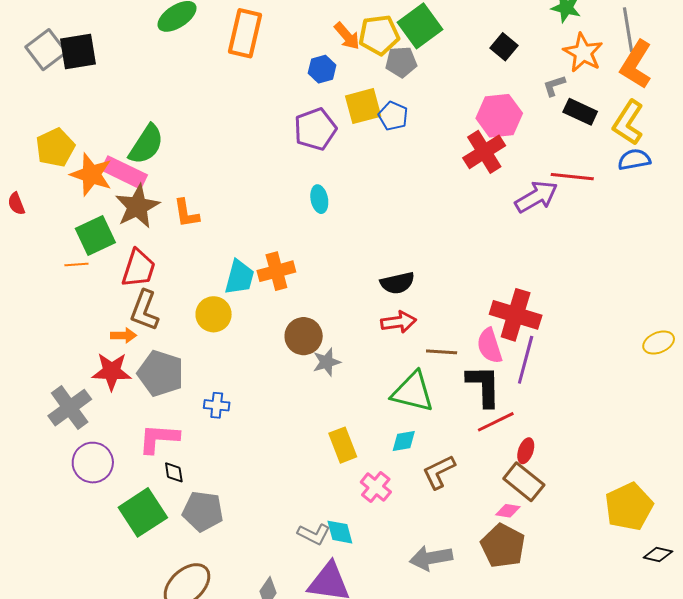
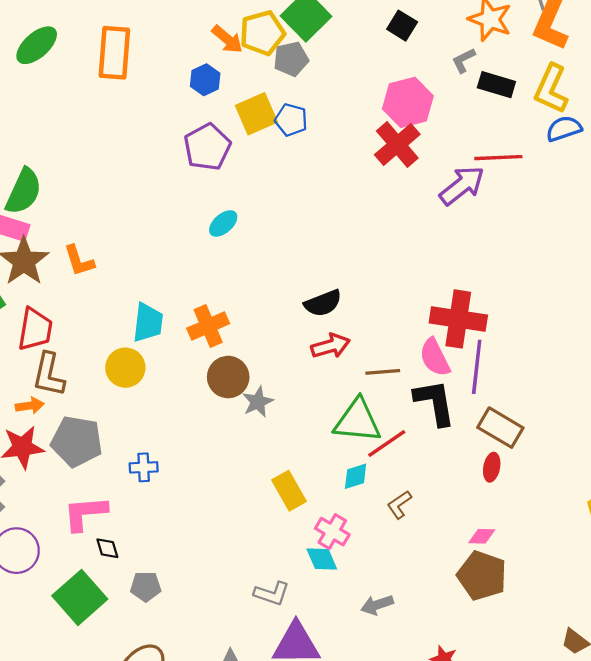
cyan ellipse: (319, 199) -> (223, 223), turned 68
orange cross: (276, 271) -> (208, 326), moved
red line: (496, 422) -> (387, 443), moved
brown L-shape: (439, 472) -> (399, 505), size x0.7
brown rectangle: (524, 482) -> (500, 428), moved
gray pentagon: (203, 511) -> (146, 586), size x0.7
cyan diamond: (340, 532) -> (322, 559), moved
gray arrow: (431, 558) -> (377, 605), moved, size x0.7

